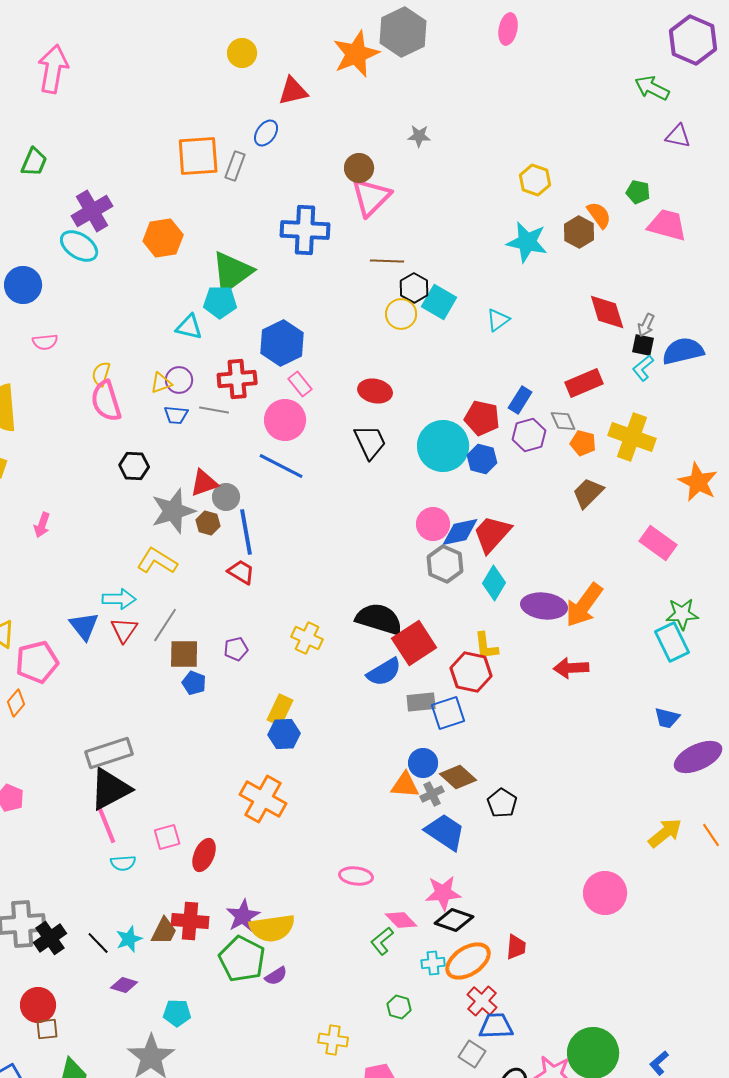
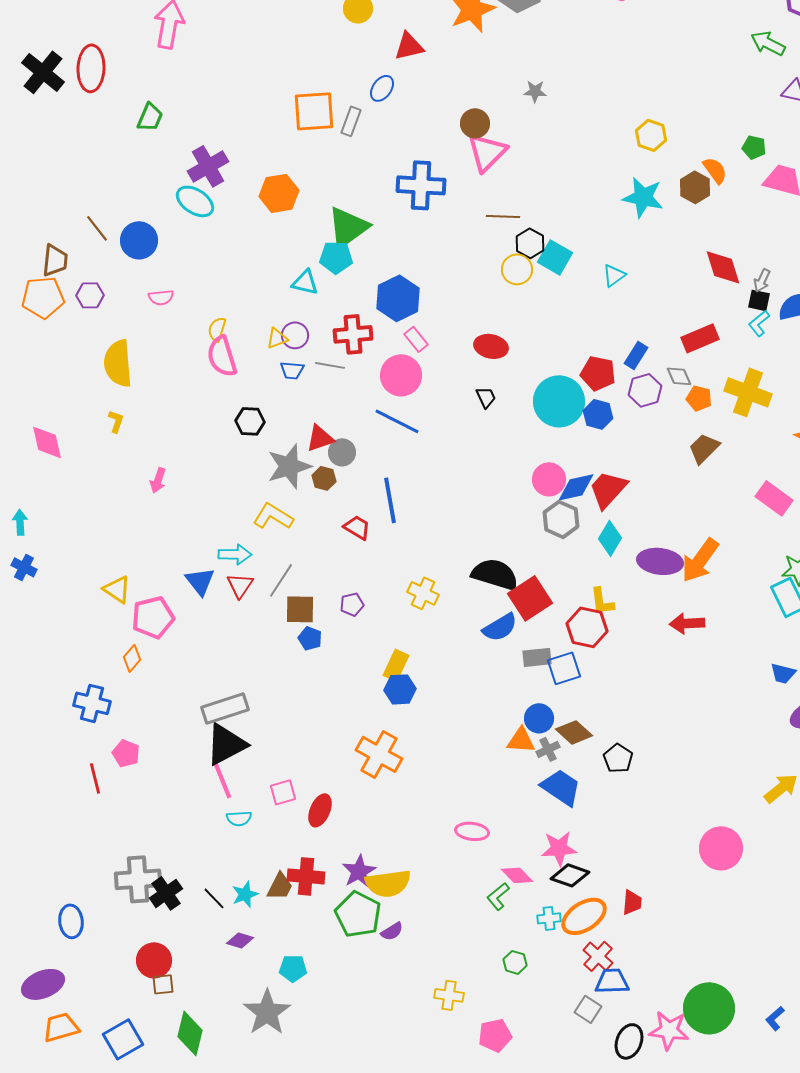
black trapezoid: (370, 442) -> (486, 397), size x0.6
blue line: (246, 532) -> (390, 500), moved

